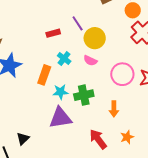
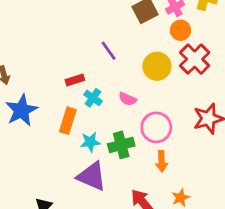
red rectangle: (53, 33) -> (75, 80), moved
yellow circle: (95, 38) -> (157, 66), moved
pink circle: (122, 74) -> (156, 127), moved
purple triangle: (60, 118) -> (92, 176), turned 35

